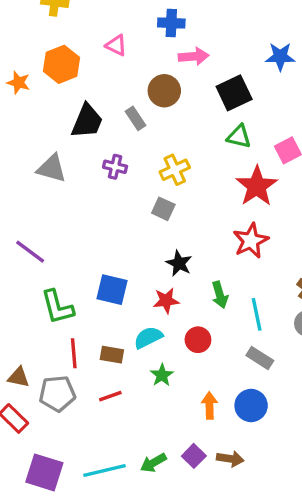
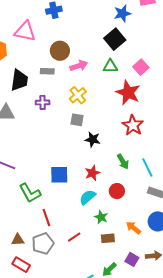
pink triangle: (116, 45) -> (25, 31), size x1.6
pink arrow: (194, 56) -> (79, 66), moved
black square: (234, 93) -> (115, 39), moved
gray rectangle: (135, 118) -> (47, 71), turned -40
black star: (179, 263) -> (93, 139), moved
brown rectangle: (112, 355) -> (108, 238), moved
orange arrow: (209, 406) -> (133, 228), turned -35

